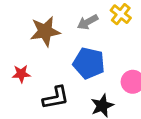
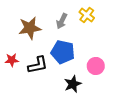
gray arrow: (88, 22) -> (62, 21), turned -35
black L-shape: (56, 98) -> (38, 65), moved

